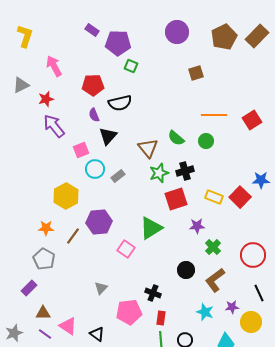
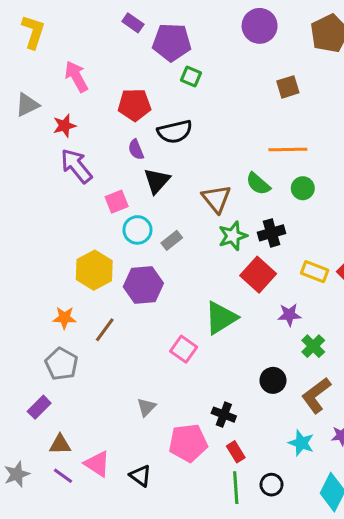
orange line: (214, 115) -> (288, 150), moved
red square: (176, 199) -> (258, 275), turned -30
purple hexagon: (99, 222) -> (143, 285), moved
red rectangle: (161, 318) -> (236, 452), turned -40

